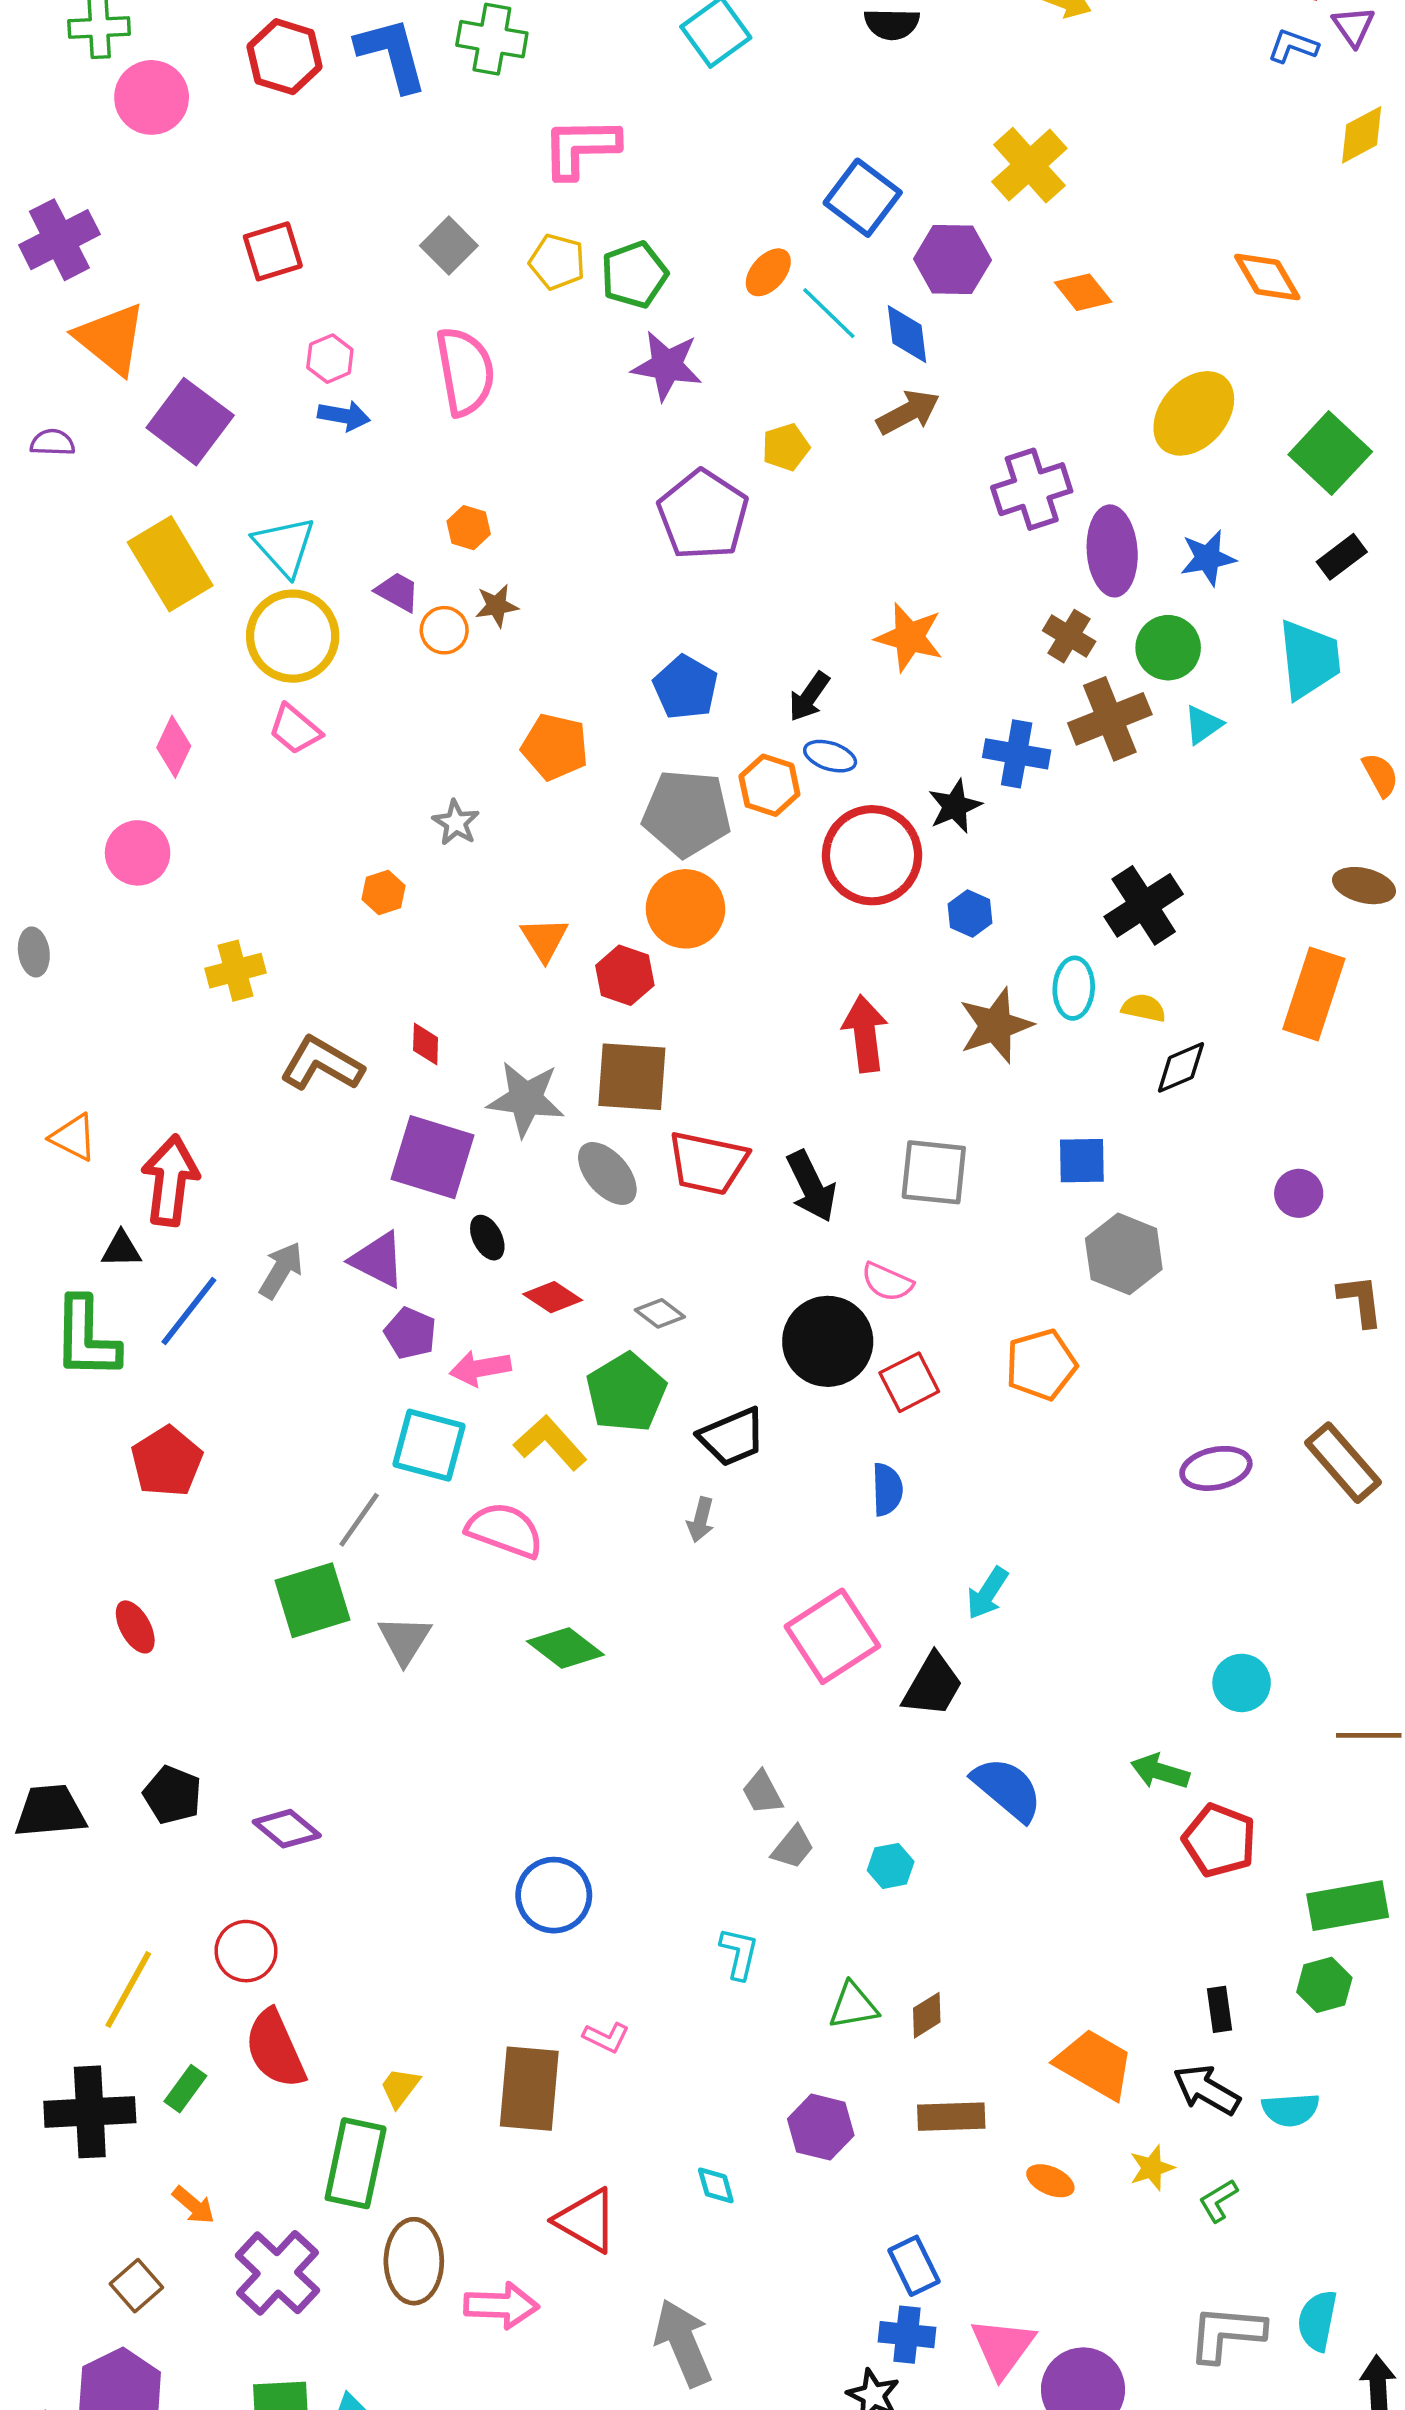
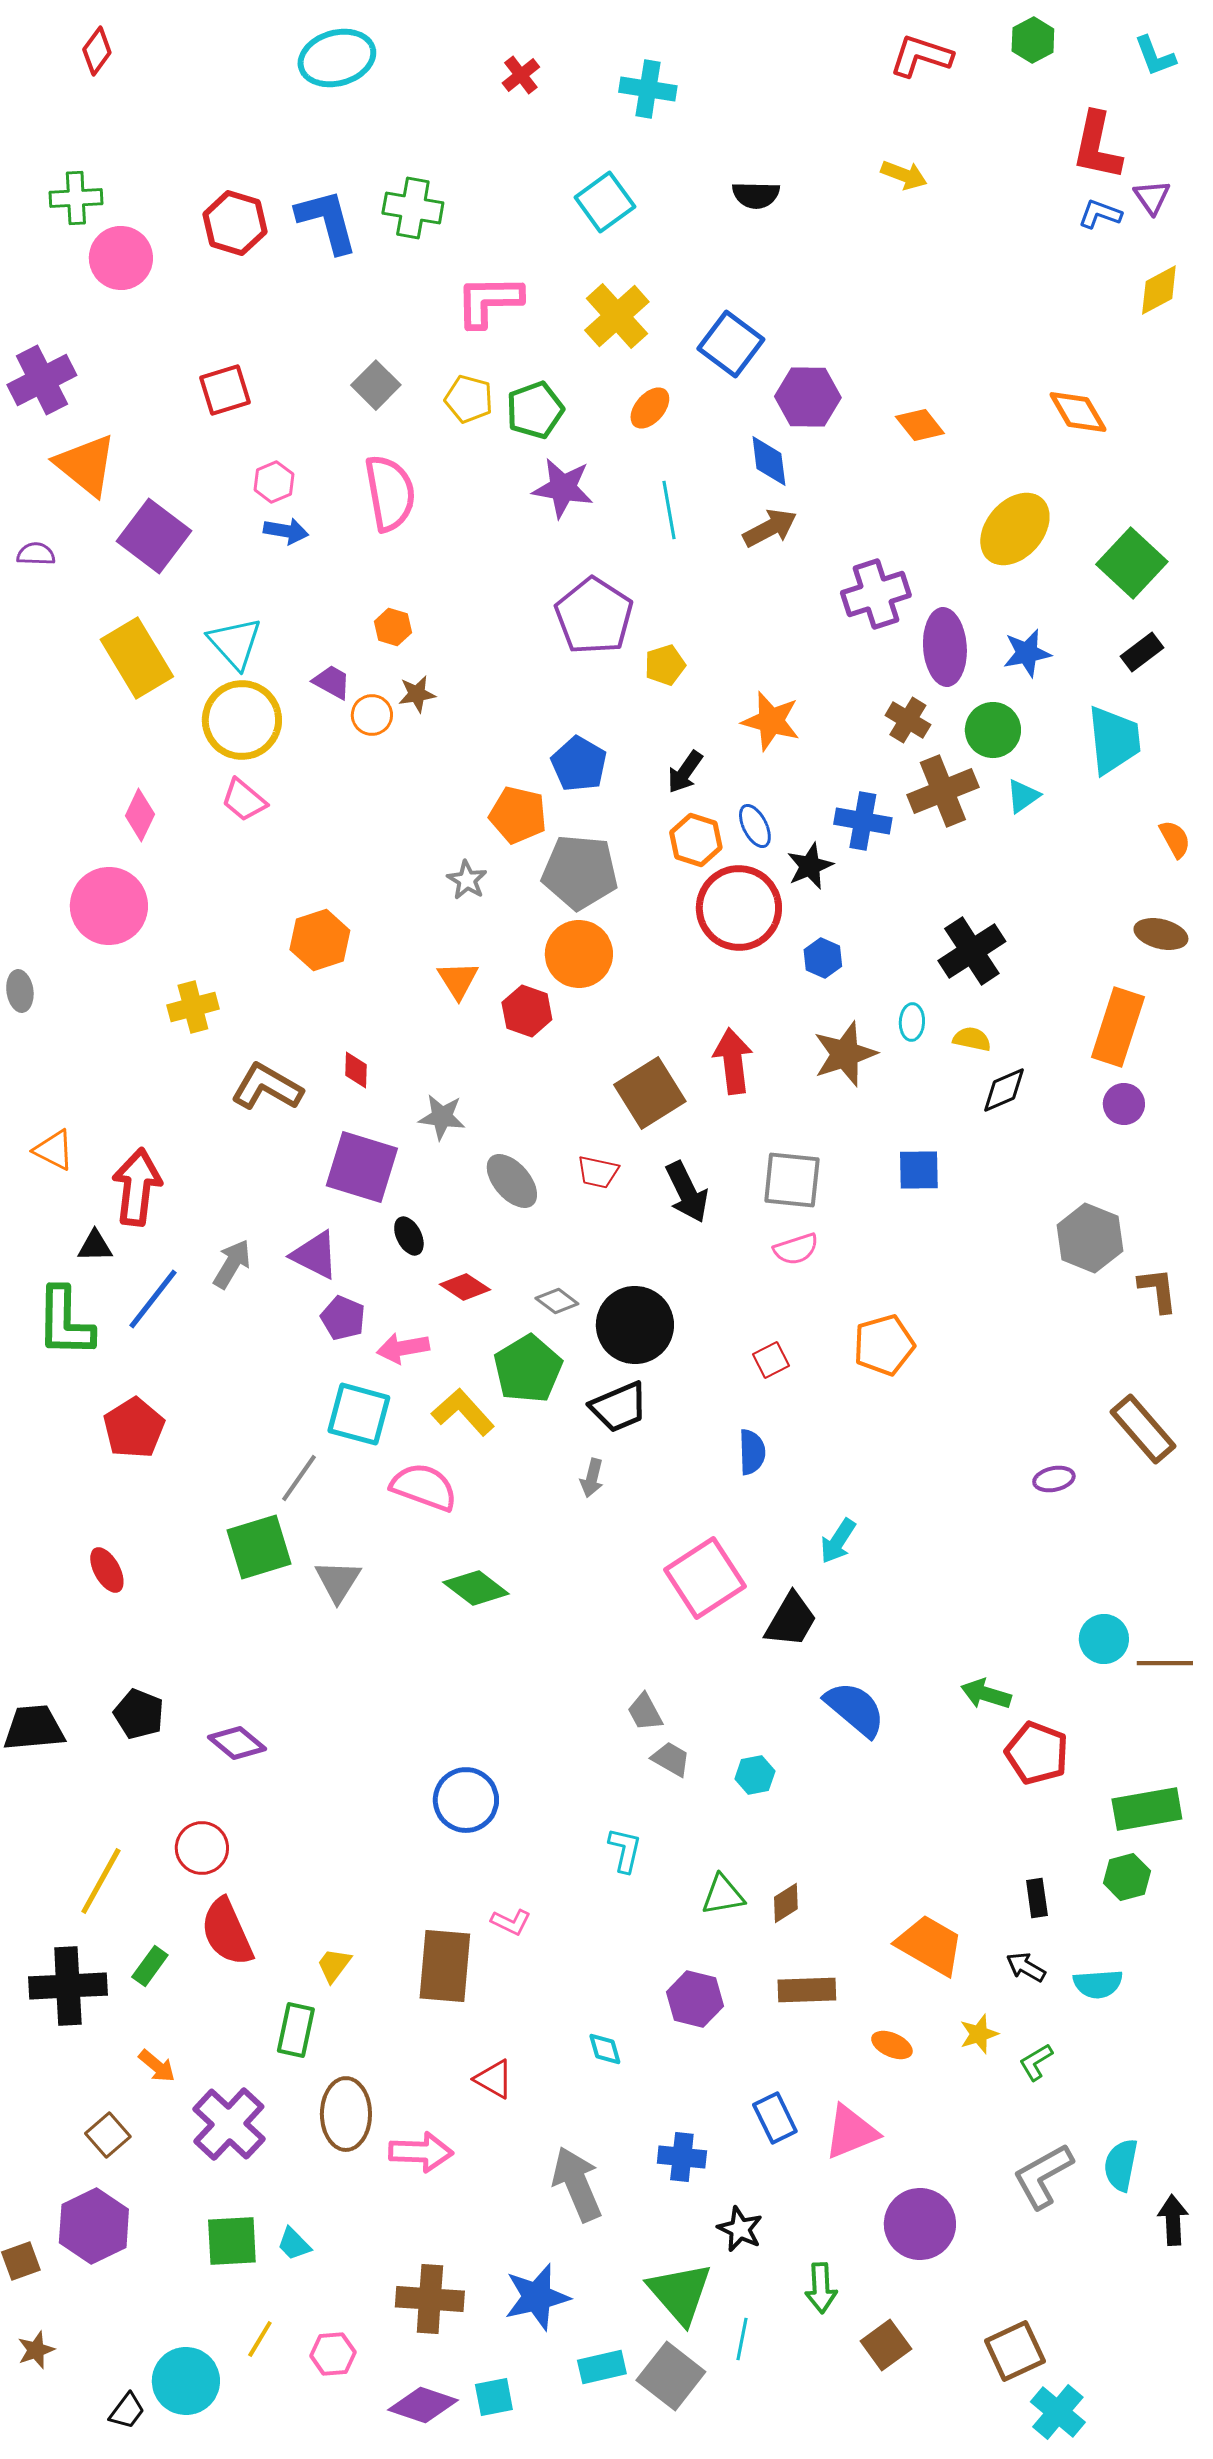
yellow cross: (1029, 165) -> (617, 316), moved
cyan line: (829, 313) -> (669, 510), moved, turned 36
yellow pentagon: (786, 447) -> (665, 665), moved
orange pentagon: (555, 747) -> (518, 815), moved
blue ellipse: (830, 756) -> (755, 826), moved, turned 45
orange hexagon: (769, 785) -> (696, 840), moved
gray star: (456, 823) -> (467, 880), moved
pink circle: (138, 853) -> (109, 906), size x1.4
orange hexagon: (384, 893) -> (320, 940), size x1.6
cyan ellipse: (1074, 988) -> (912, 1022), size x0.7
brown square: (632, 1077) -> (650, 1093), moved, turned -36
gray star: (526, 1099) -> (442, 1117), size x0.7
red trapezoid: (708, 1163) -> (598, 1172), size x0.6
purple circle: (1299, 1193) -> (1124, 1104), moved
gray hexagon: (1124, 1254) -> (1090, 1238), moved
pink semicircle: (887, 1282) -> (796, 1249), moved, turned -42
black circle: (828, 1341) -> (635, 1325), moved
red square: (909, 1382) -> (771, 1360), size x0.7
purple ellipse: (1216, 1468) -> (1054, 1479), moved, size x0.7
cyan circle: (1242, 1683) -> (1104, 1639), moved
gray trapezoid: (793, 1847) -> (671, 1759), turned -99
black arrow: (1207, 2090) -> (1026, 1967), size x0.7
green rectangle: (356, 2163) -> (296, 2030), size x0.7
red triangle: (586, 2220) -> (494, 2079), size x0.7
gray L-shape: (1226, 2333) -> (1043, 2176), turned -34
blue cross: (907, 2335) -> (682, 2157), moved
pink triangle: (1003, 2347) -> (851, 2132), moved, turned 32

